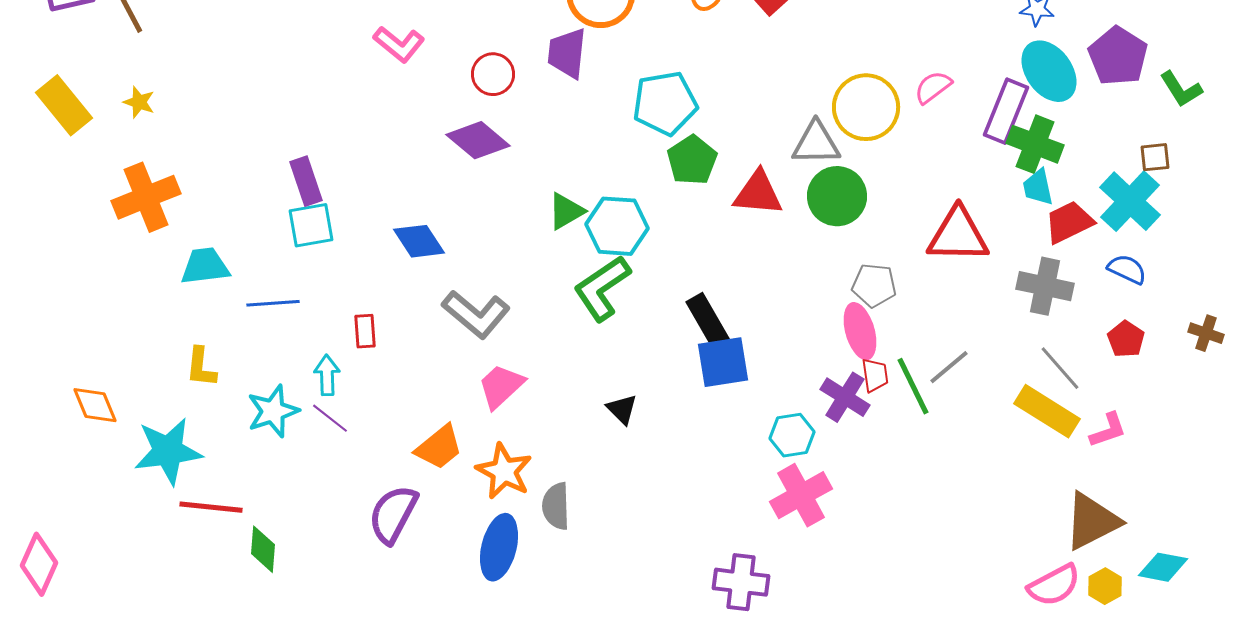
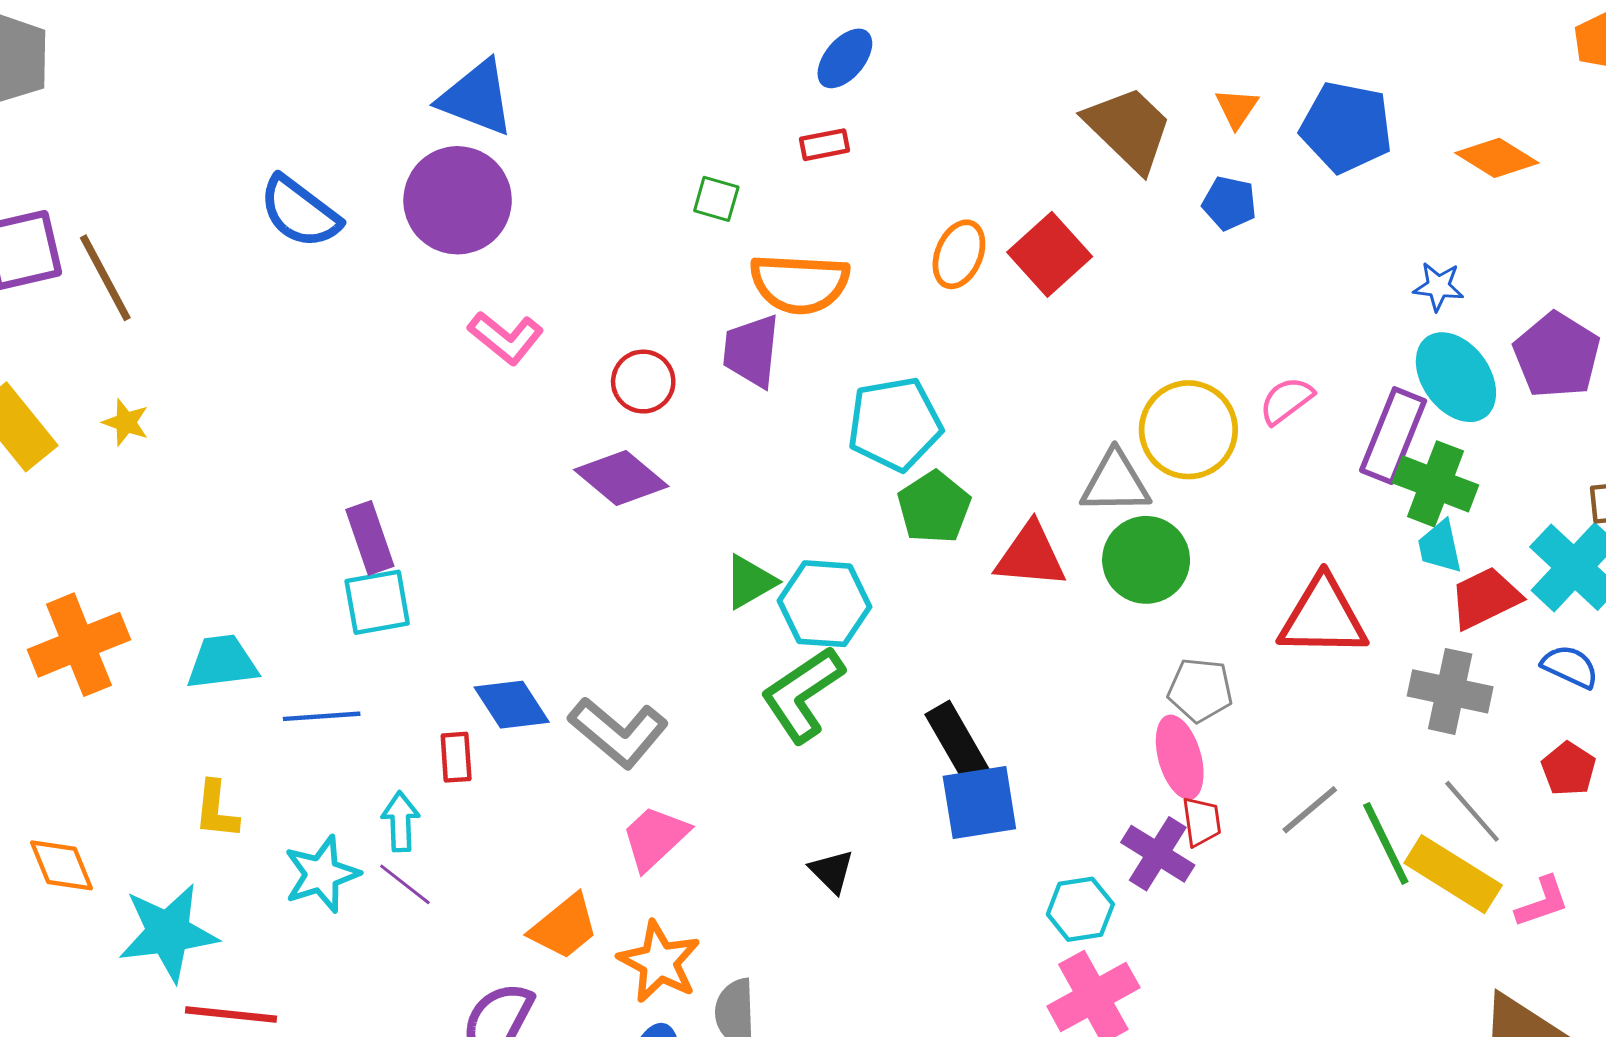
orange cross: (146, 197) -> (79, 645), moved
blue diamond: (419, 241) -> (512, 705), moved
green line: (913, 386) -> (1386, 843), moved

